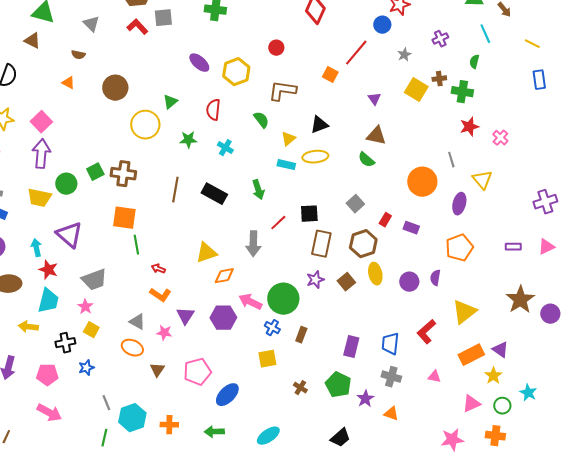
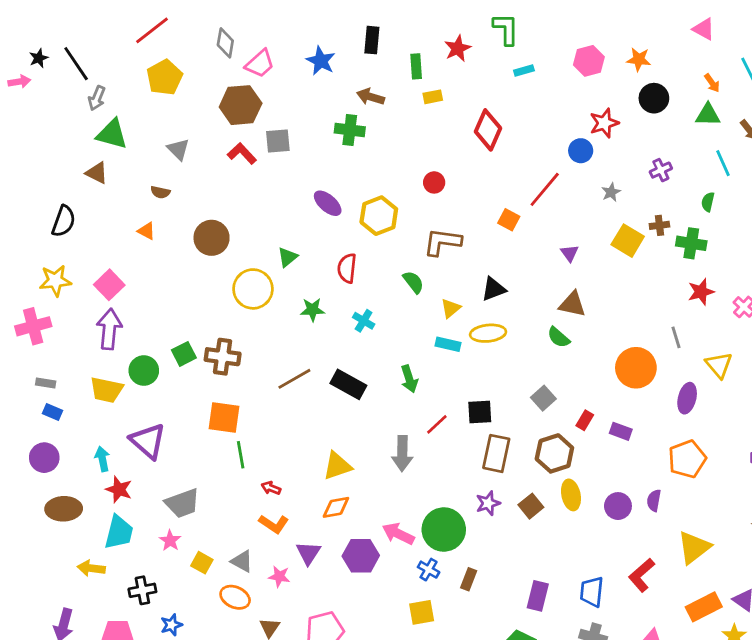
brown line: (175, 190) -> (294, 379), turned 50
orange diamond: (224, 276) -> (336, 507), moved
yellow square: (91, 330) -> (202, 563), moved

